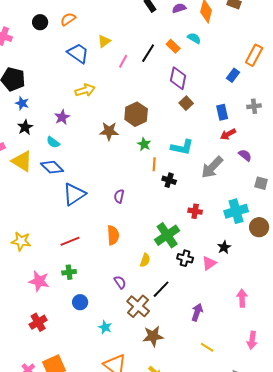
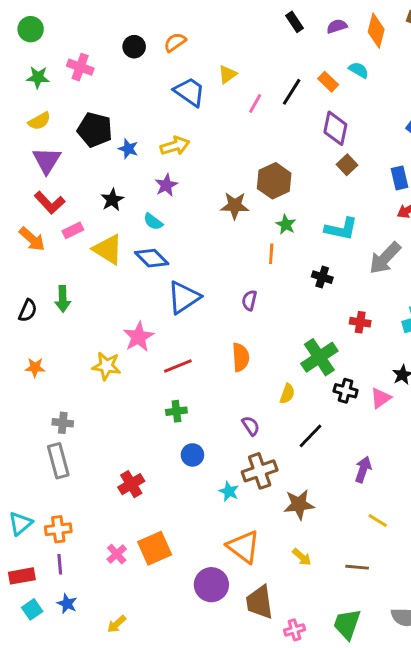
yellow arrow: (85, 90) -> (175, 146), moved
blue star: (22, 103) -> (128, 149), moved
orange line: (154, 164) -> (271, 254), moved
pink star: (39, 281) -> (139, 337), moved, turned 30
brown cross: (138, 306) -> (260, 471), moved, turned 30

